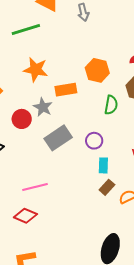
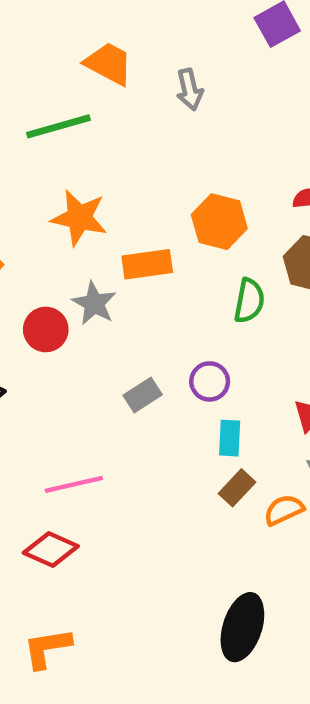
gray rectangle: (58, 138) -> (143, 395), moved, size x0.6

